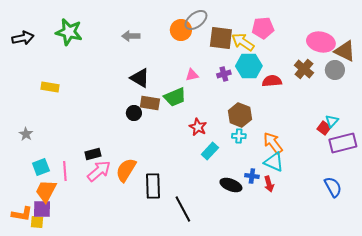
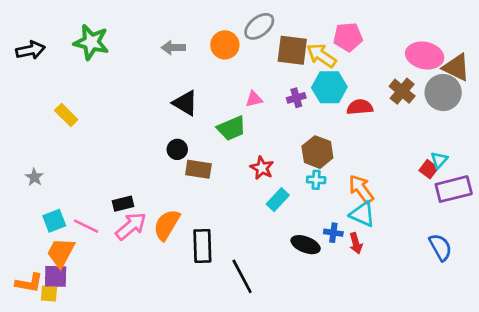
orange circle: (181, 30) -> (225, 45), moved
gray circle: (335, 70) -> (443, 93), size x1.4
yellow rectangle: (50, 87) -> (66, 115), turned 36
brown rectangle: (150, 103) -> (198, 169), moved
pink line: (65, 171) -> (86, 226), turned -60

